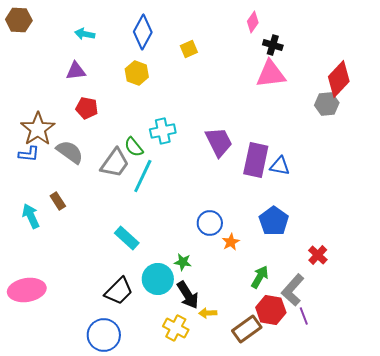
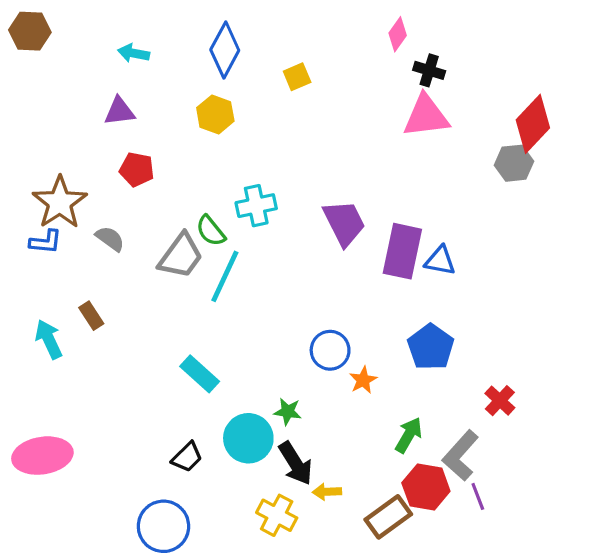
gray semicircle: (70, 152) -> (110, 239), size x0.7
black trapezoid: (119, 291) -> (187, 457), size x0.7

